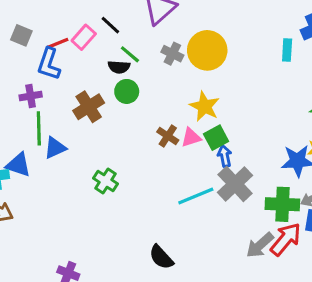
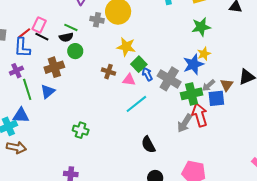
black line: (110, 25) -> (42, 37), moved
brown cross: (89, 107) -> (54, 67), turned 30
pink triangle: (191, 137) -> (129, 80), moved, turned 40
blue triangle: (55, 148) -> (48, 91), moved
green cross: (105, 181) -> (81, 130), moved
gray cross: (235, 184) -> (169, 79), moved
red arrow: (286, 239) -> (200, 115), turned -40
black semicircle: (161, 257) -> (148, 145), moved, turned 30

